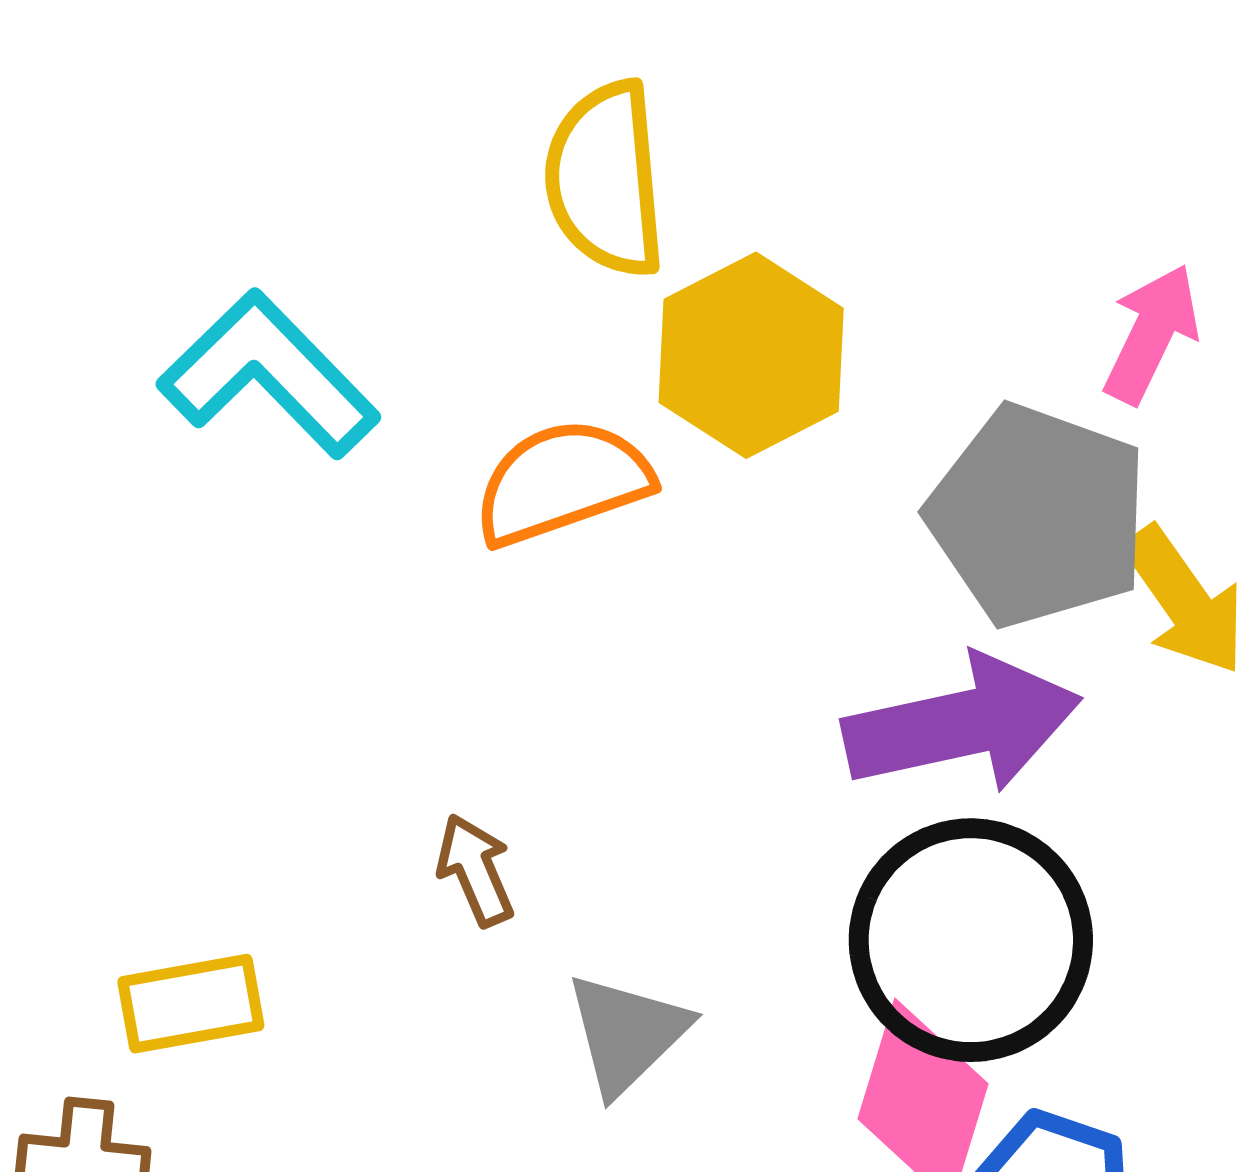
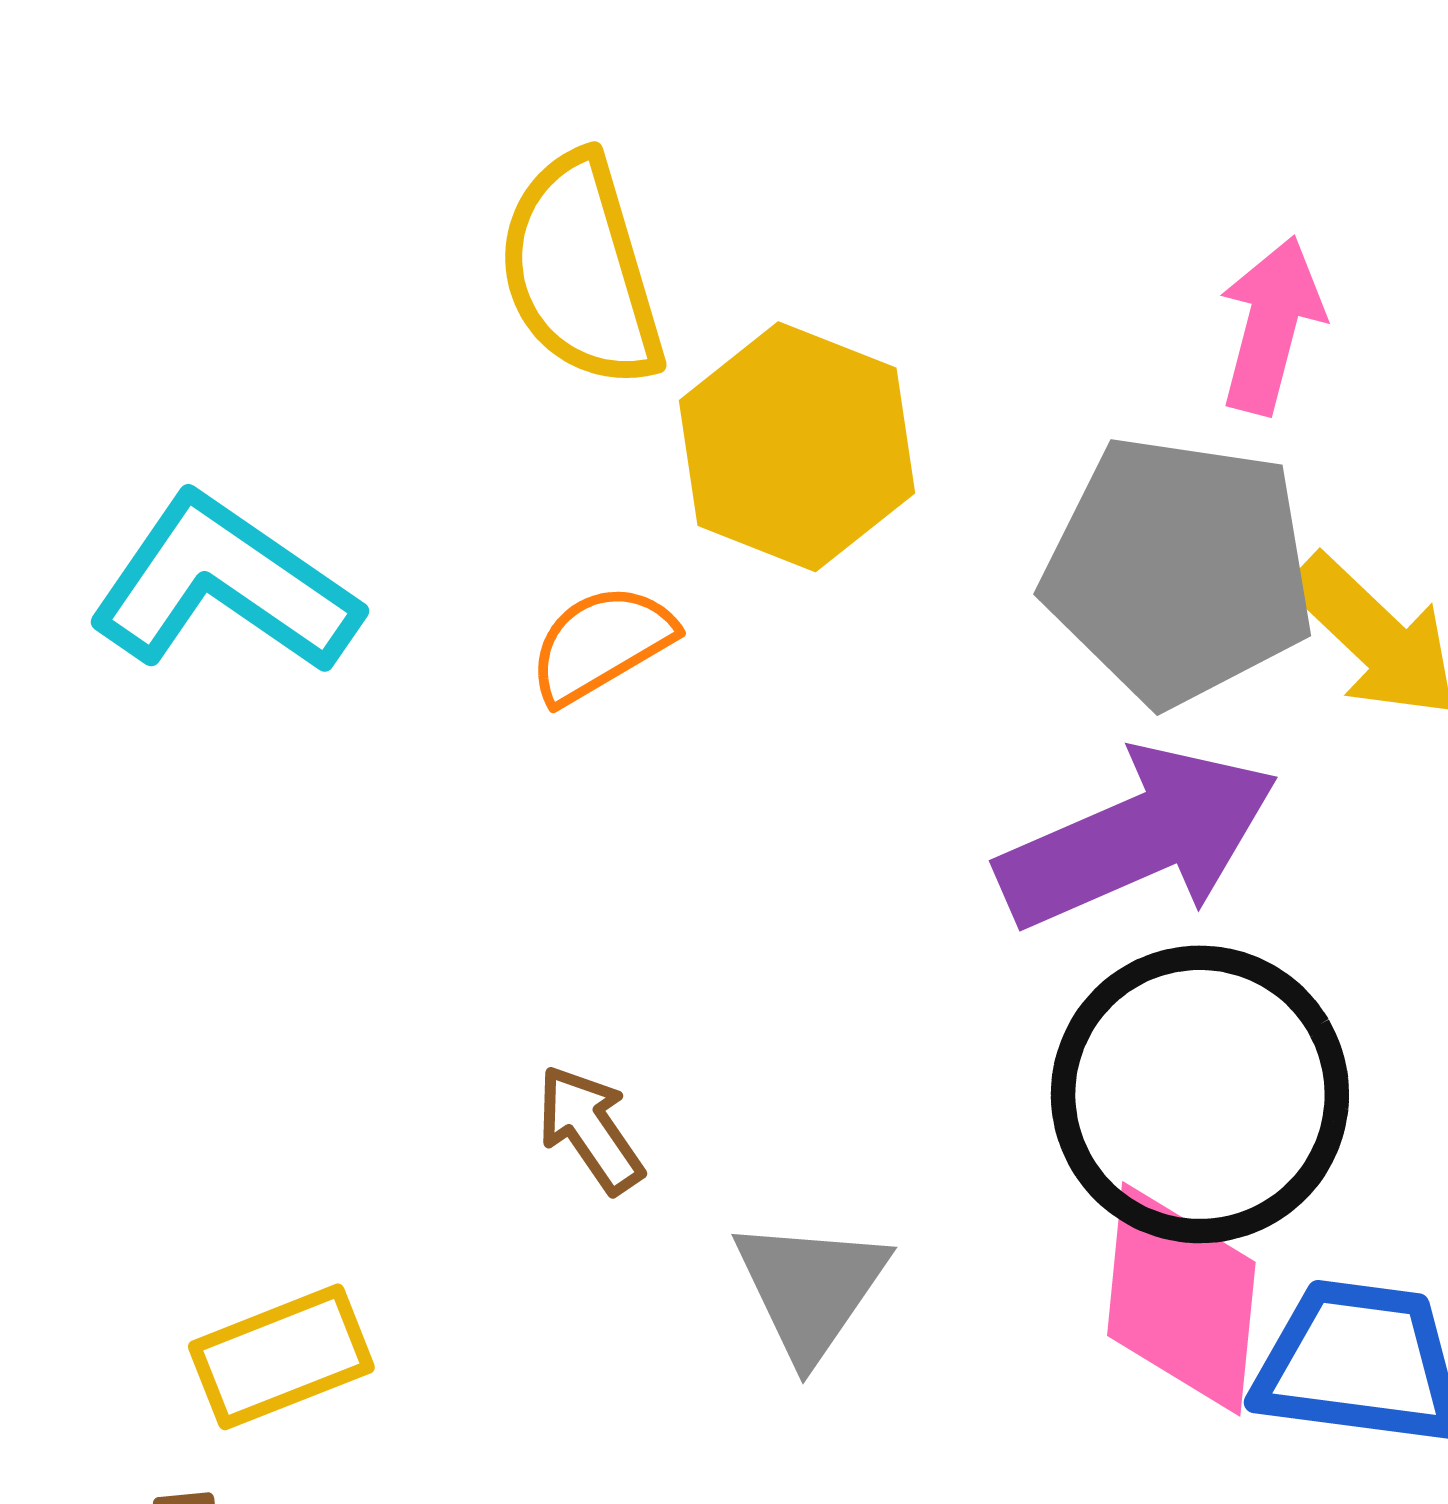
orange semicircle: (562, 482) -> (601, 644), size x0.7

